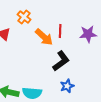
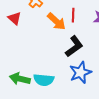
blue star: (67, 86) -> (80, 73), size x1.5

